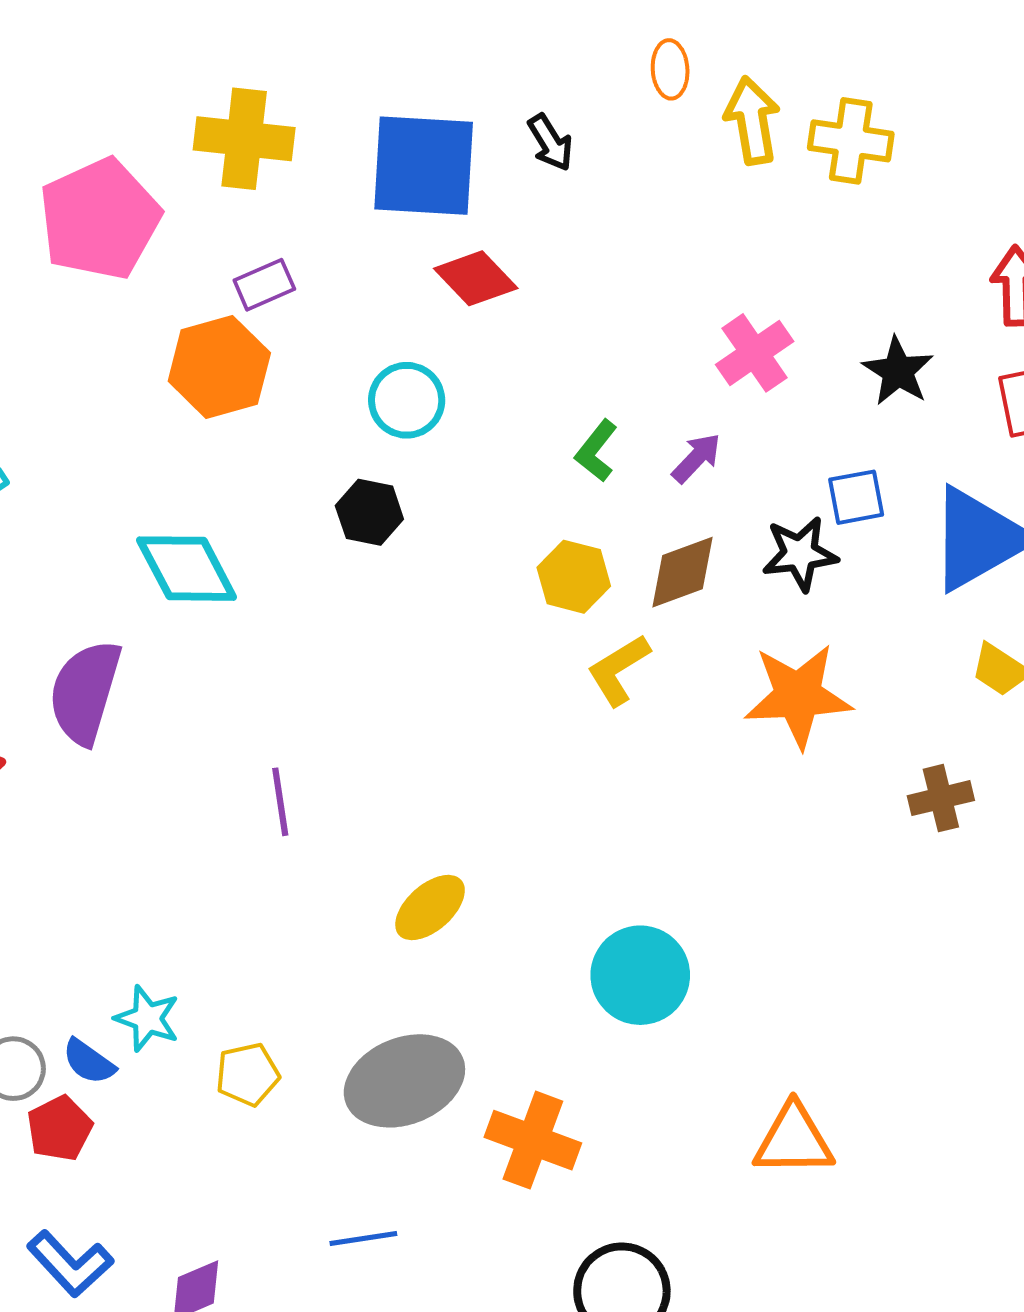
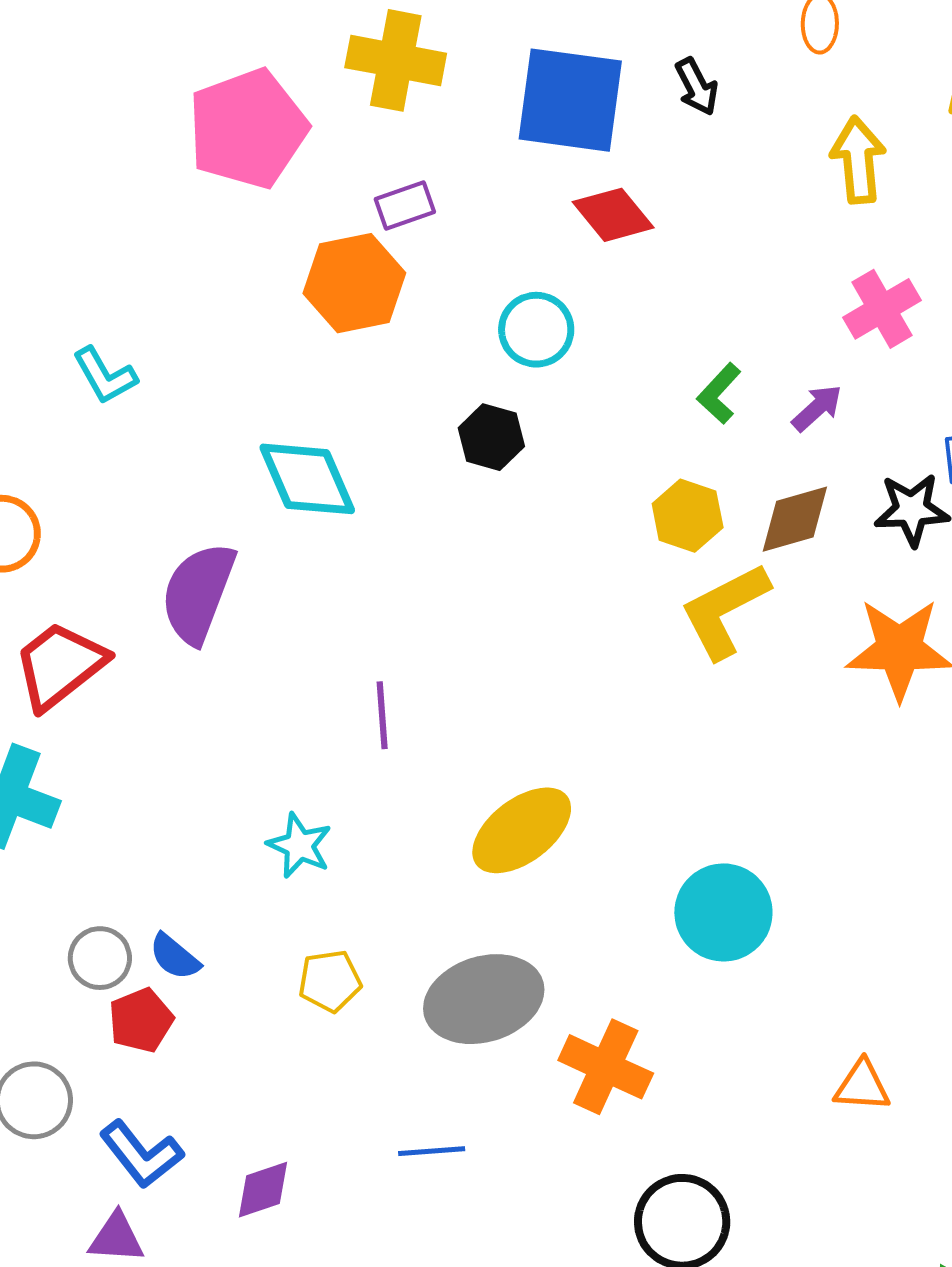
yellow arrow: (752, 121) -> (858, 160), moved
yellow L-shape: (619, 670) -> (725, 611), size x1.4
yellow ellipse: (430, 908) -> (522, 830), size x1.4
cyan star: (147, 1018) -> (299, 846), moved
orange triangle: (794, 1140) -> (862, 1086), size x0.7

